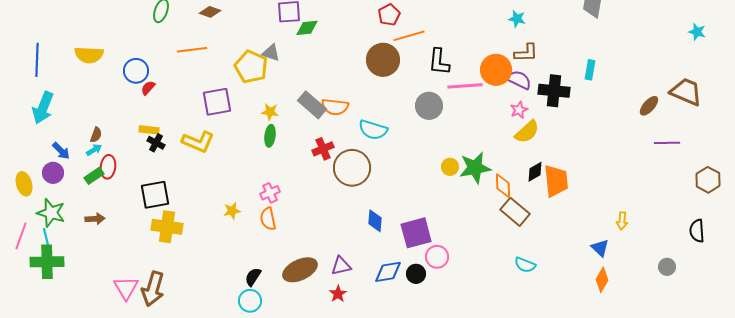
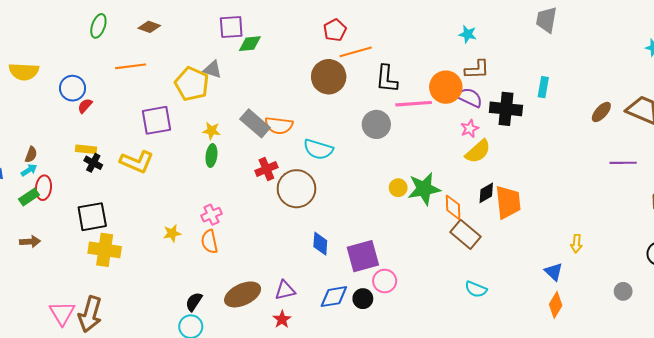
brown ellipse: (649, 106) -> (601, 112), moved

